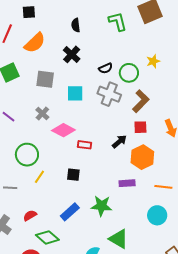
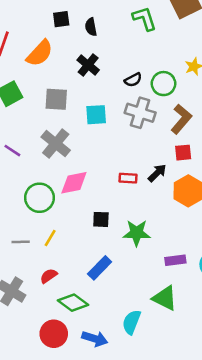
black square: (29, 12) -> (61, 19), moved
gray cross: (42, 114) -> (56, 144), size x1.6
pink diamond: (63, 130) -> (74, 183), moved, turned -35
red rectangle: (84, 145) -> (128, 178), moved
yellow line: (39, 177) -> (50, 238), moved
purple rectangle: (127, 183) -> (175, 260), moved
green star: (101, 206) -> (137, 233), moved

